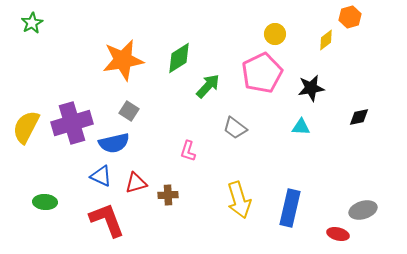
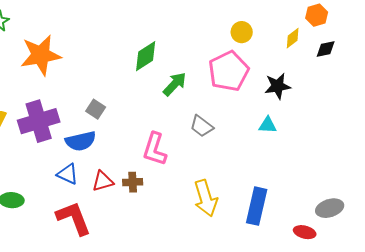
orange star: (123, 60) -> (41, 55), moved
black diamond: (359, 117) -> (326, 49), moved
pink L-shape: (188, 151) -> (155, 149), size x1.6
brown cross: (168, 195) -> (133, 182), moved

